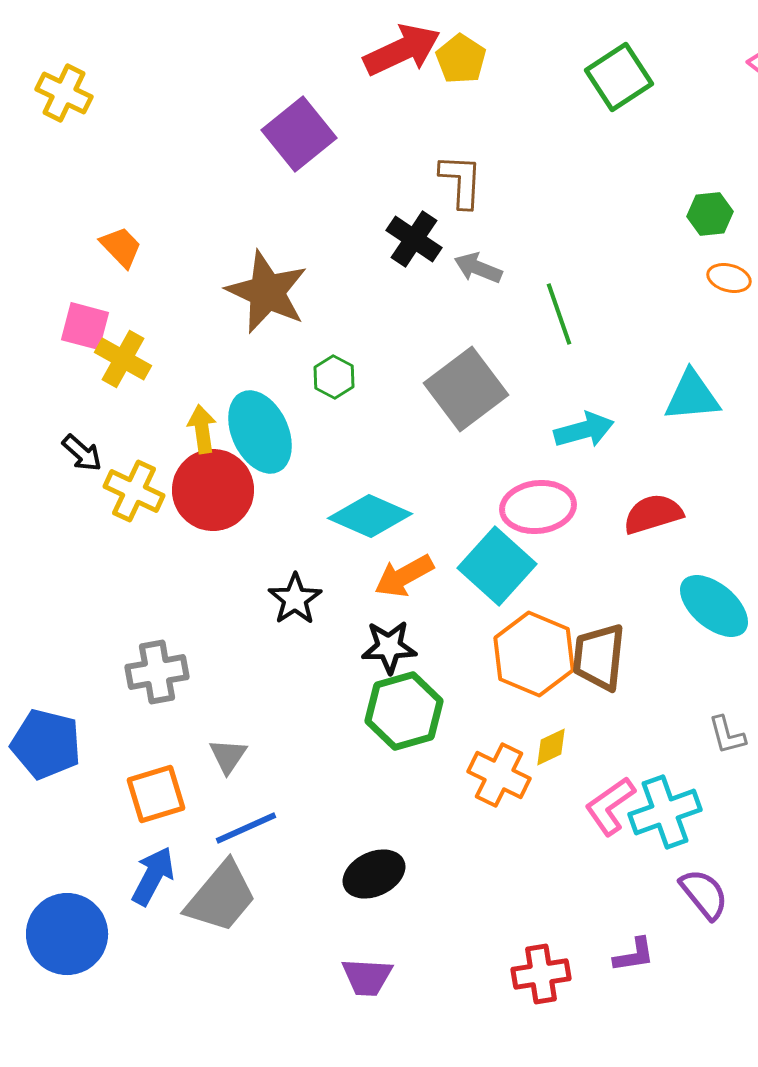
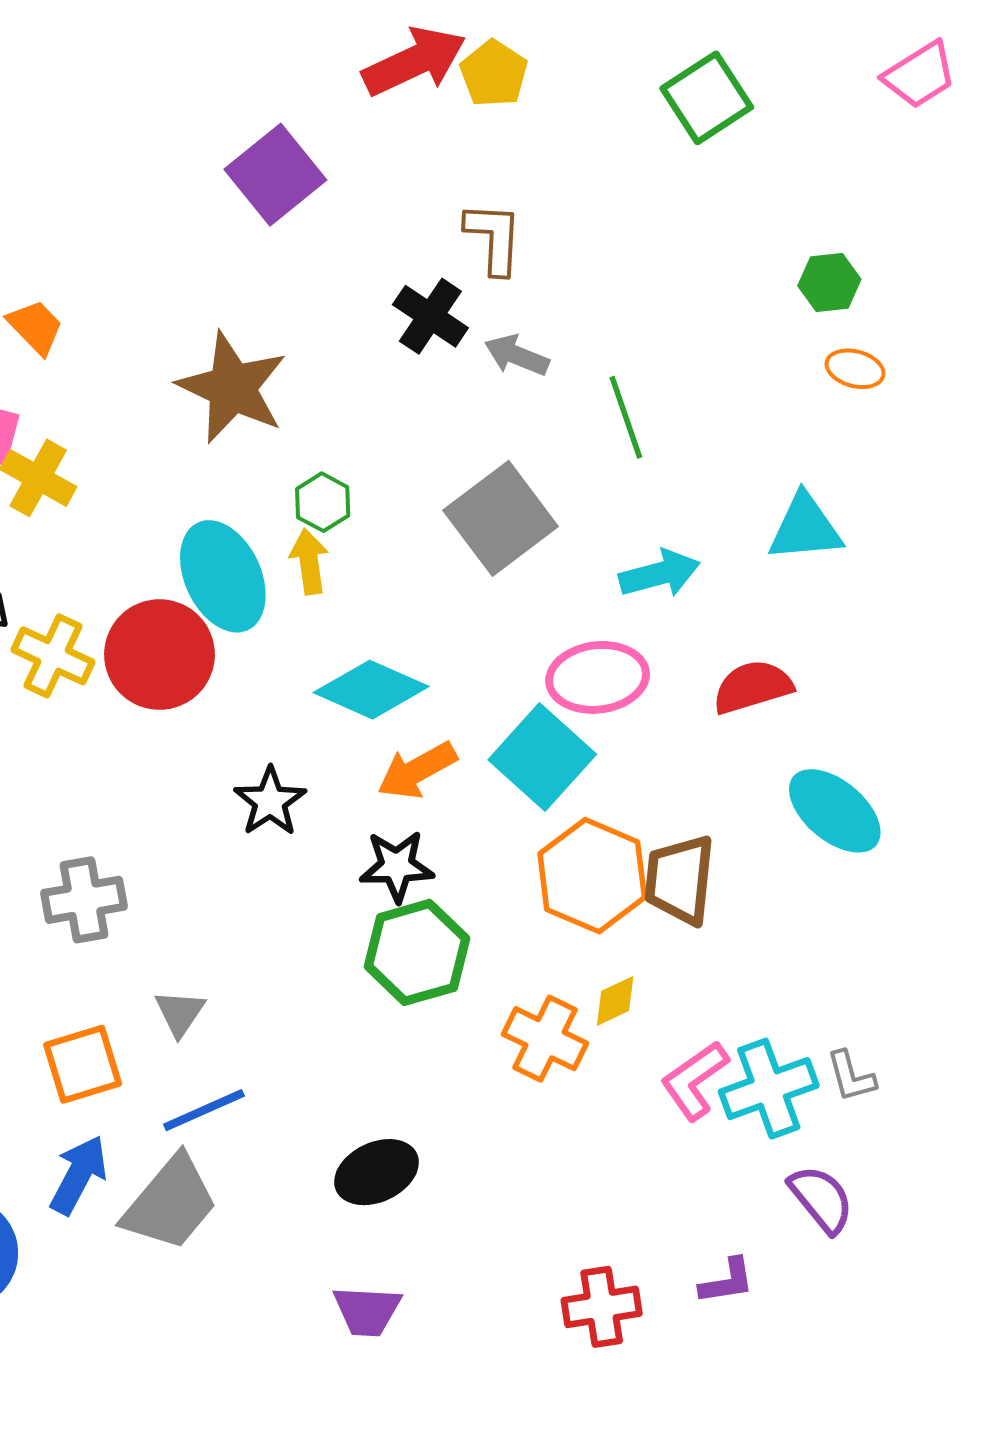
yellow arrow: (202, 429) -> (309, 562), moved
gray L-shape: (727, 735) -> (851, 1076), moved

